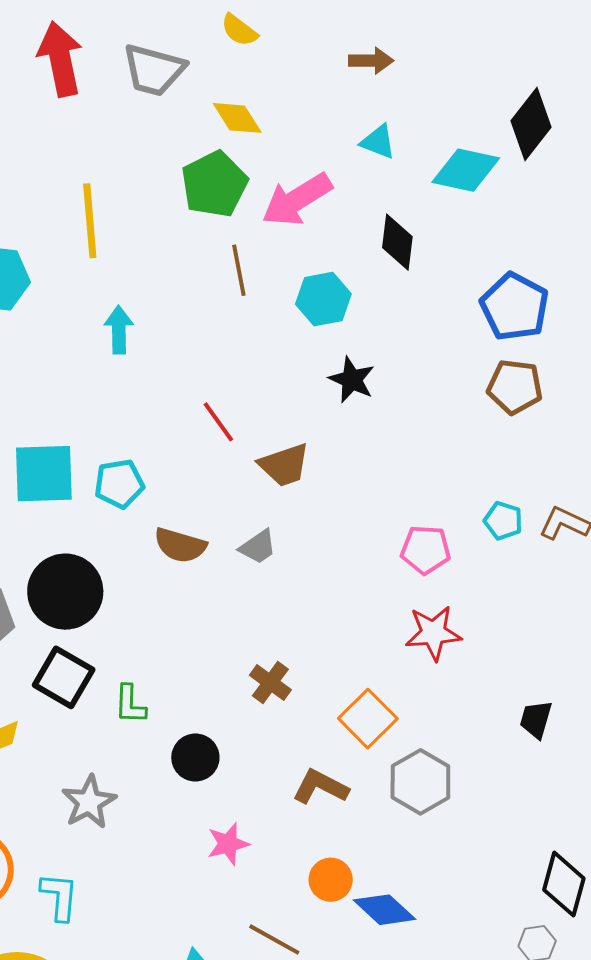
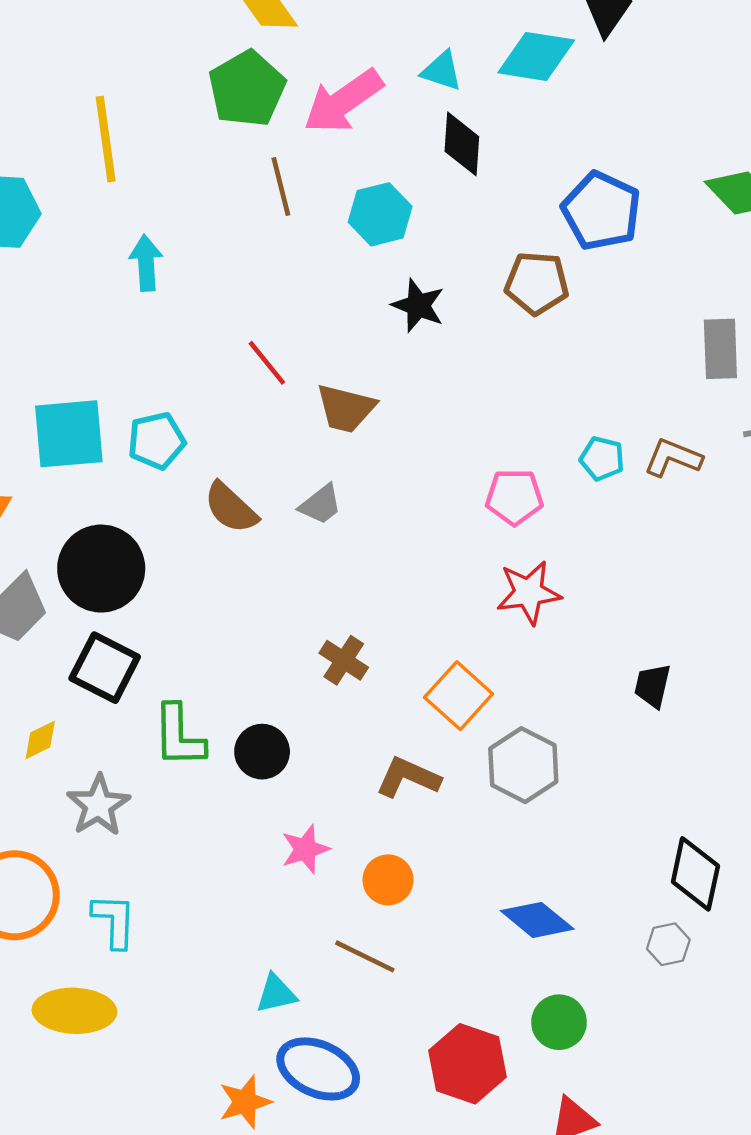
cyan triangle: (378, 142) -> (442, 71), moved
brown pentagon: (515, 387) -> (537, 283), moved
brown trapezoid: (284, 465) -> (346, 408), turned 36
brown semicircle: (180, 545) -> (231, 508), turned 30
green L-shape: (130, 704) -> (179, 736), moved, size x1.4
gray star: (89, 802) -> (98, 805), moved
orange circle: (331, 880) -> (388, 880), moved
blue diamond: (385, 910) -> (537, 920), moved

